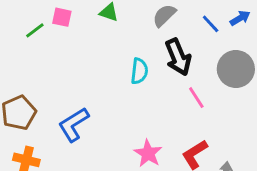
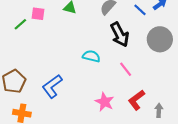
cyan semicircle: (139, 71) -> (91, 56), moved, turned -78
pink line: (196, 98) -> (126, 69), moved

